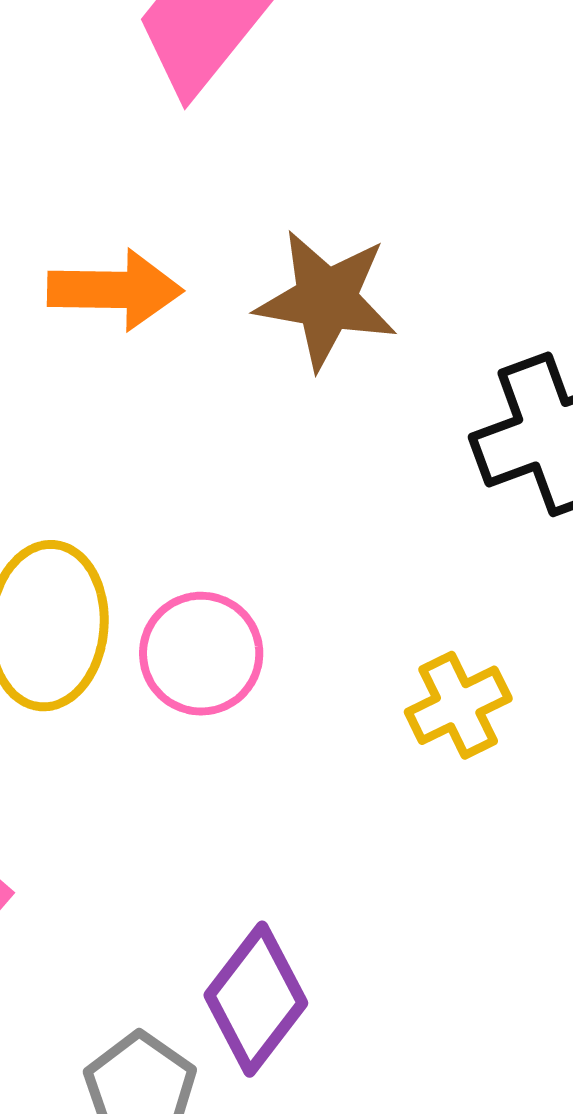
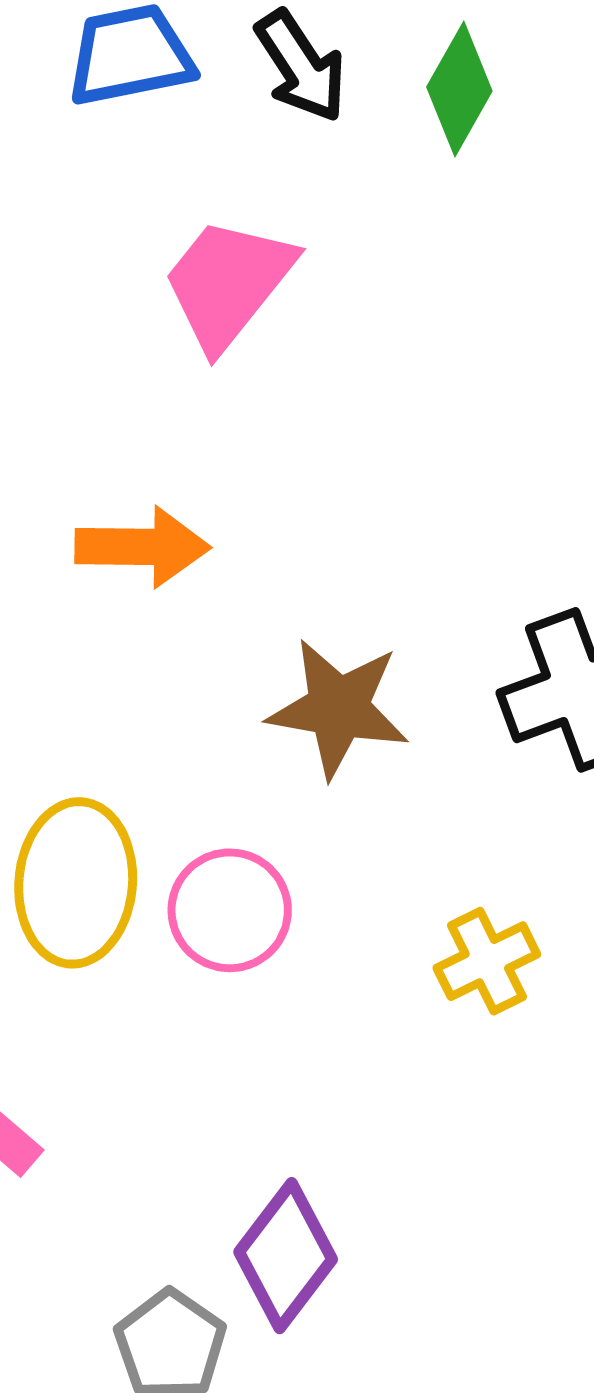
brown star: (326, 300) -> (338, 708), moved

